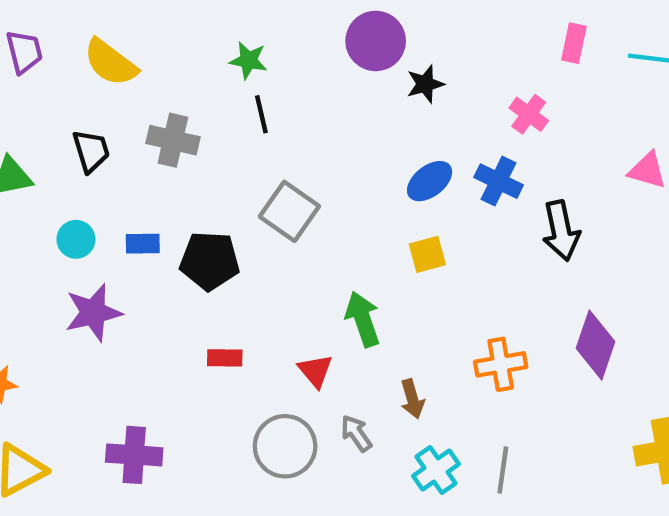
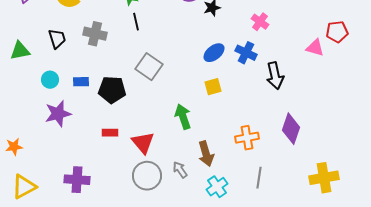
red rectangle: (225, 358) -> (110, 133), moved
red triangle: (315, 371) -> (143, 143), moved, size x1.4
brown arrow: (412, 399) -> (206, 154), size x1.4
gray line: (503, 470) -> (259, 178), moved

